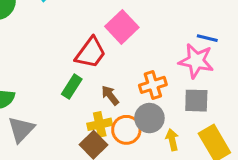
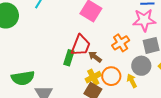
red trapezoid: (91, 53) -> (81, 45), moved
gray circle: (149, 118) -> (141, 66), moved
yellow arrow: (172, 140) -> (132, 81), moved

